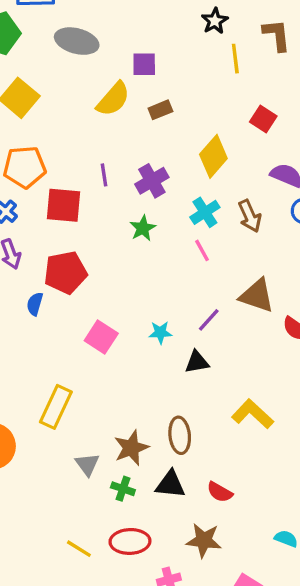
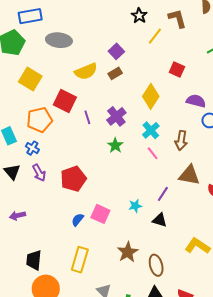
yellow line: (235, 59) -> (155, 36), turned 54
purple square: (144, 64) -> (116, 51), moved, turned -35
yellow semicircle: (113, 99) -> (86, 71), turned 35
red square: (64, 205) -> (65, 101), moved, turned 30
brown arrow: (250, 216) -> (181, 140), moved, turned 42
blue semicircle: (35, 304) -> (78, 220), moved, turned 32
black triangle: (197, 362) -> (160, 220), turned 35
brown star: (131, 448) -> (128, 252), moved

